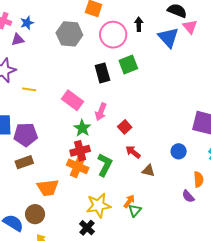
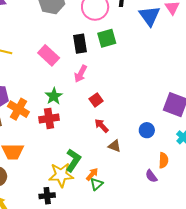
pink rectangle: (73, 100) -> (49, 55), moved
pink arrow: (101, 112) -> (81, 74), moved
green L-shape: (105, 165) -> (73, 160), moved
orange cross: (78, 166) -> (18, 109), moved
black cross: (87, 228) -> (47, 196), turned 35

